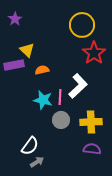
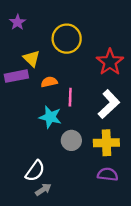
yellow circle: (82, 25) -> (67, 39), moved
white L-shape: (78, 86) -> (109, 104), moved
pink line: (60, 97) -> (70, 97), moved

